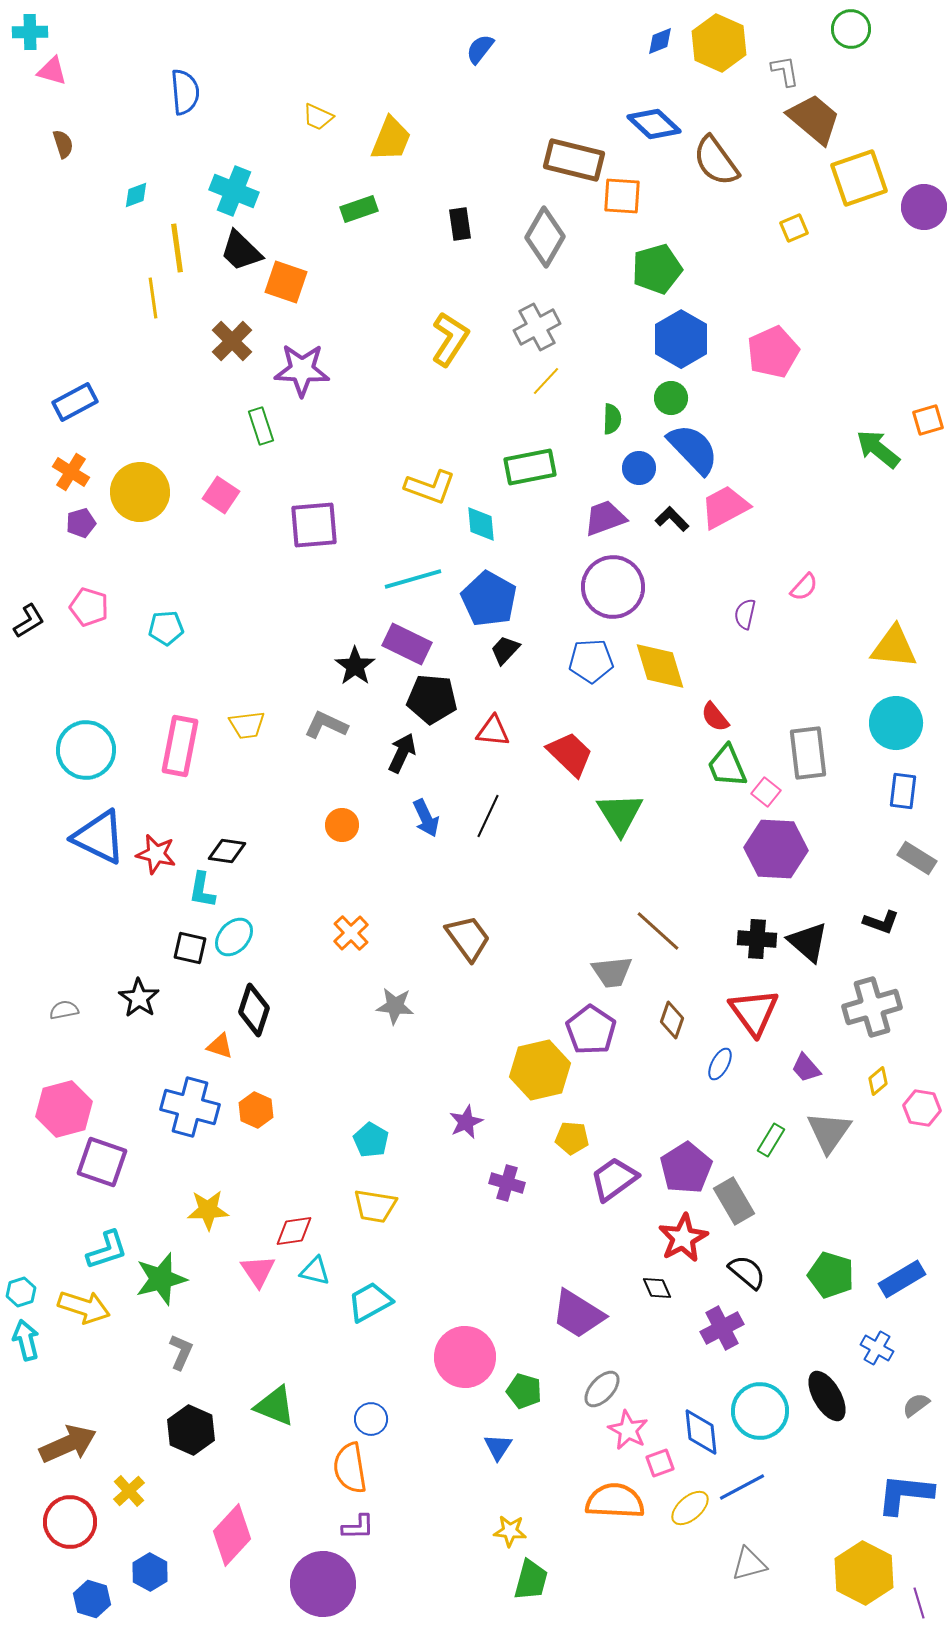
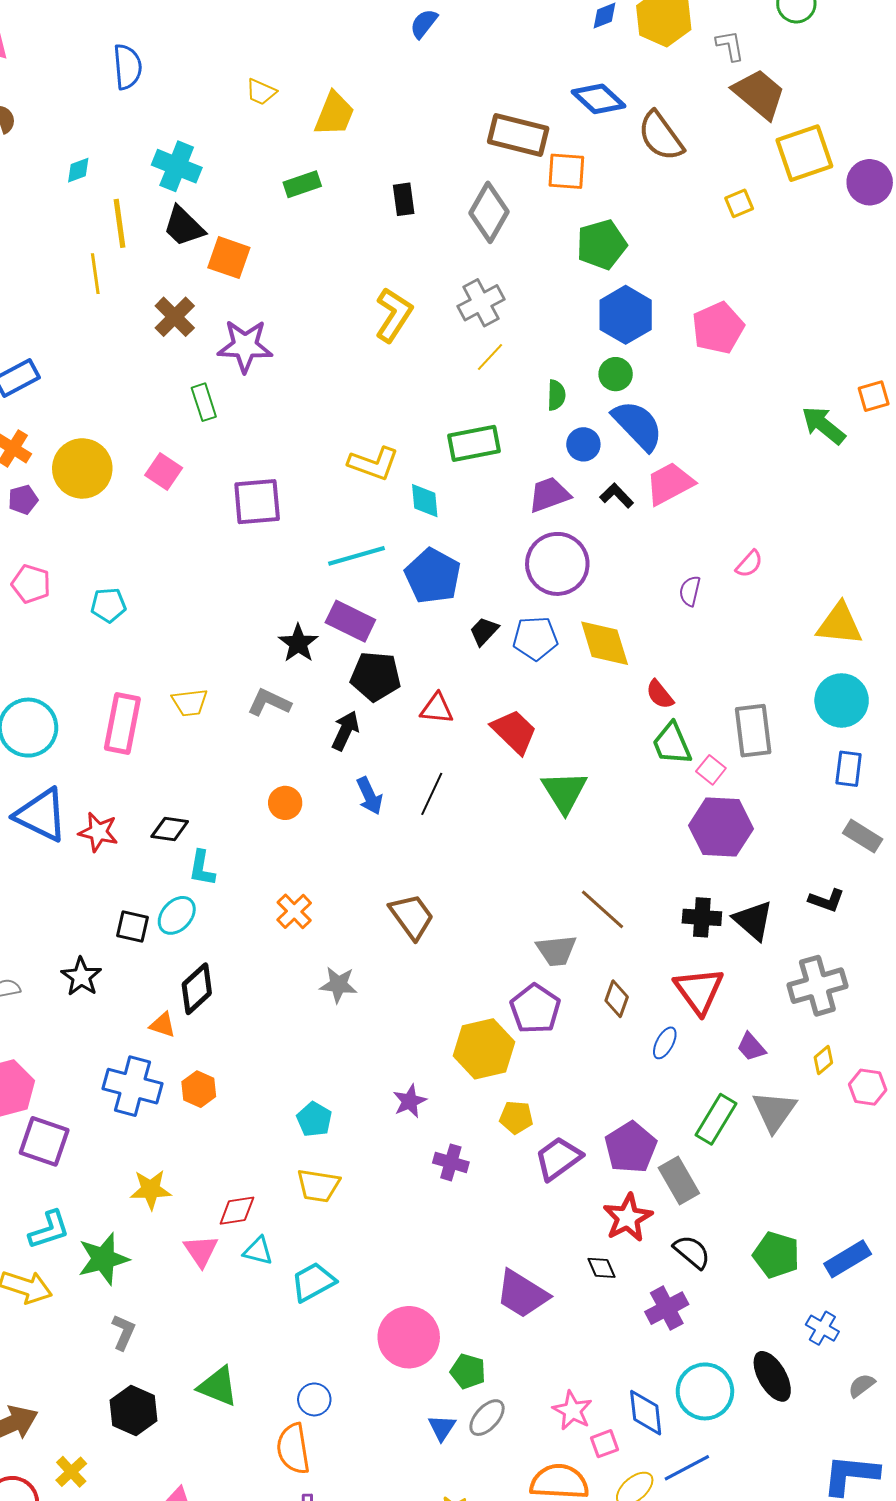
black trapezoid: (505, 650) -> (484, 631), moved
cyan L-shape: (202, 890) -> (202, 868), moved
black diamond: (254, 1010) -> (197, 989), turned 30
green rectangle: (771, 1140) -> (716, 1119), size x1.5
gray ellipse: (602, 1389) -> (487, 1418), moved

